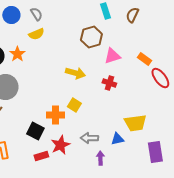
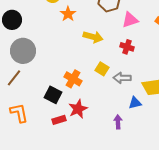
orange star: (17, 54) -> (68, 14), moved
yellow square: (74, 105) -> (102, 69), moved
orange cross: (55, 115) -> (73, 79), turned 30
gray arrow: (89, 138) -> (122, 78), moved

